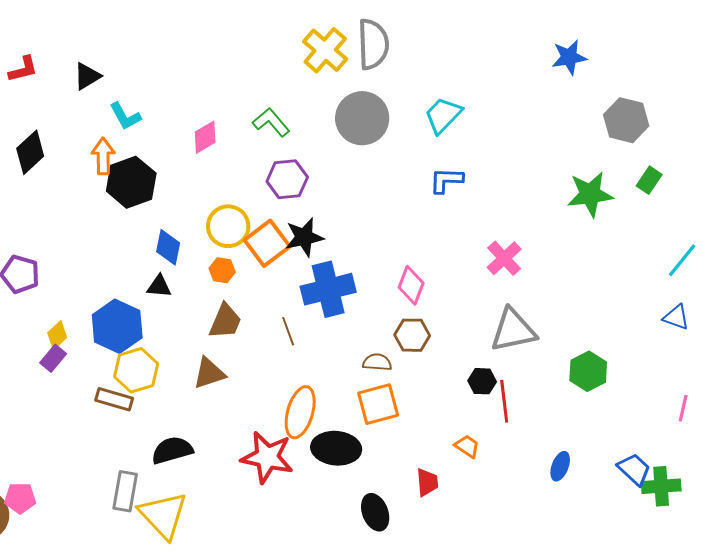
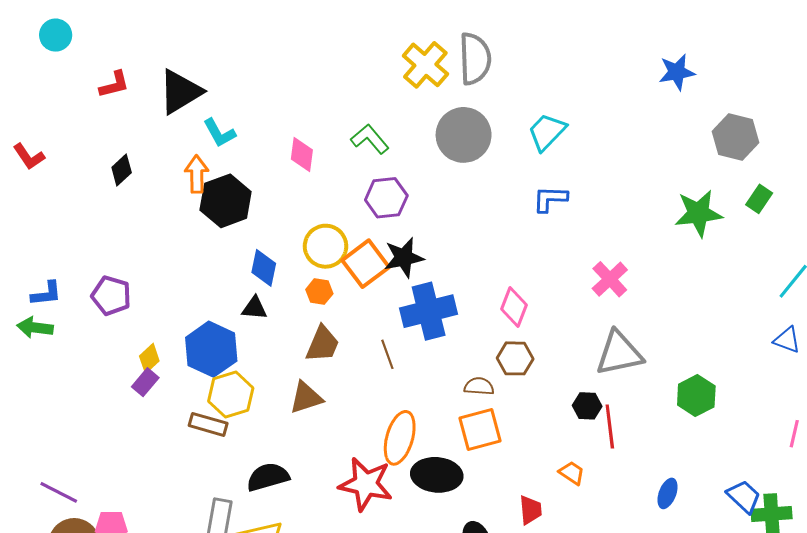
black triangle: (87, 76) -> (180, 92), size x1.6
pink diamond: (205, 137) -> (302, 155), turned -52
black diamond: (30, 152) -> (122, 170), size x0.7

